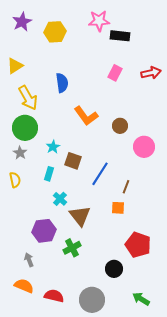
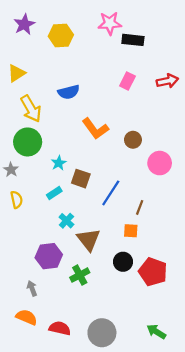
blue semicircle: (62, 83) -> (69, 92), turned 84
gray star: (20, 153) -> (11, 170), moved
cyan rectangle: (49, 174) -> (54, 193), turned 40
black circle: (114, 269) -> (123, 262), moved

